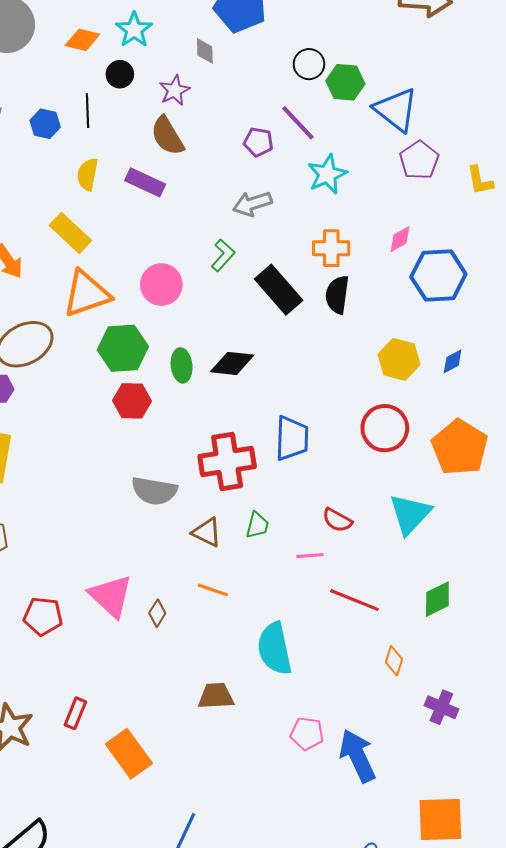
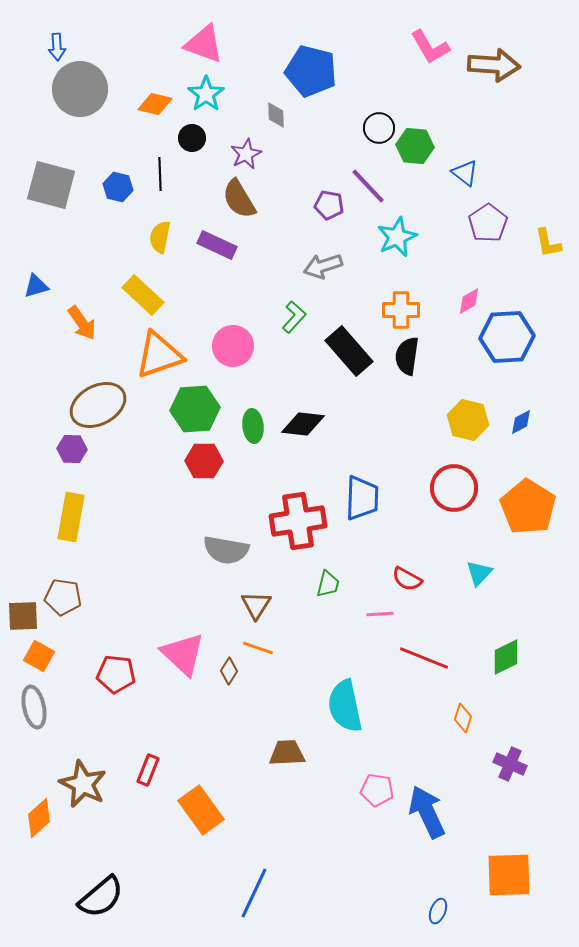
blue triangle: (396, 110) -> (465, 173), size x0.6
cyan triangle: (410, 514) -> (479, 573), size x0.6
brown triangle: (207, 532) -> (256, 605), moved, turned 36
orange line: (213, 590) -> (258, 648), moved

